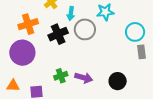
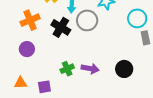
black cross: (58, 34) -> (61, 27), turned -30
purple circle: (22, 53) -> (27, 49), size x0.6

